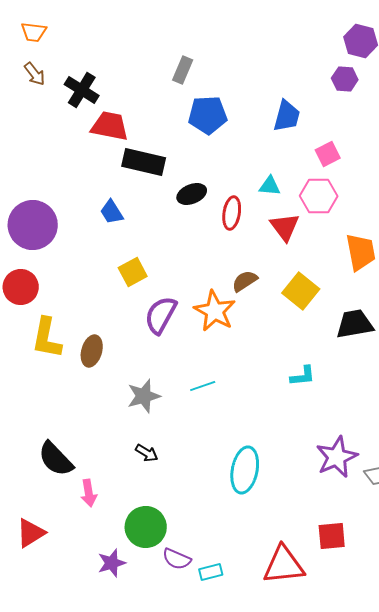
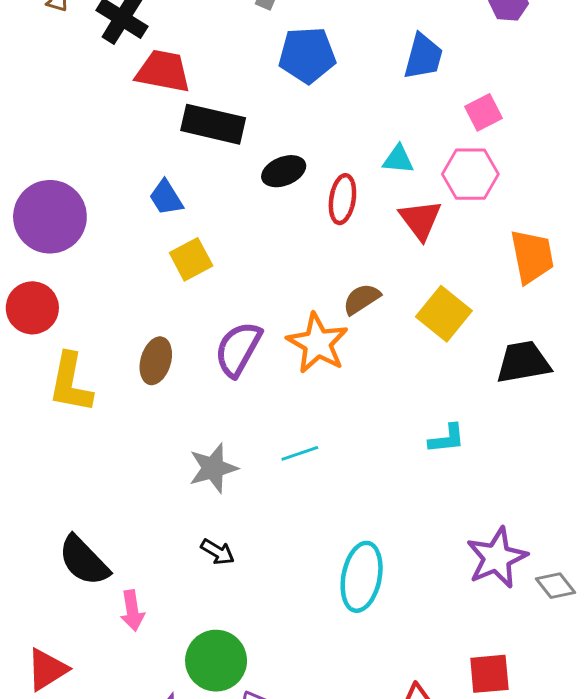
yellow square: (133, 272) -> (191, 259), moved
brown ellipse: (92, 351) -> (156, 361), moved

